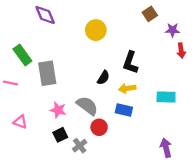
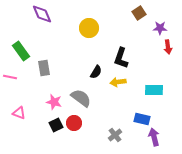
gray rectangle: (47, 73) -> (44, 68), size x0.7
blue rectangle: (124, 110) -> (142, 119), moved
red circle: (99, 127) -> (74, 123), moved
gray cross: (80, 146) -> (115, 135), moved

